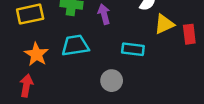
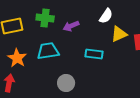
purple arrow: (104, 14) -> (71, 26), turned -98
gray circle: (112, 81) -> (66, 83), moved

